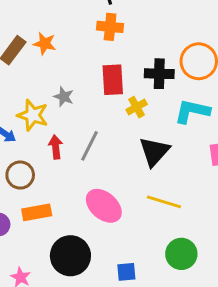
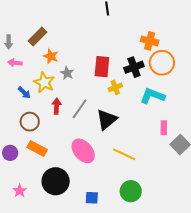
orange cross: (110, 27) -> (150, 41), moved
orange star: (45, 44) -> (51, 56), moved
black cross: (159, 74) -> (134, 67), turned -30
black triangle: (154, 152) -> (107, 120), moved
orange rectangle: (37, 212) -> (37, 148), turned 30

